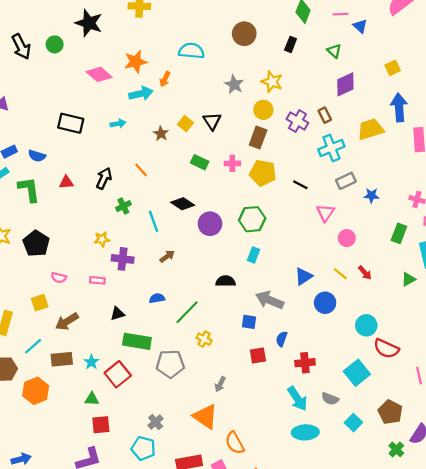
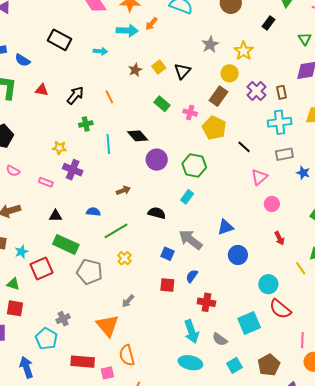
brown arrow: (167, 256) -> (123, 190), moved
yellow line: (340, 274) -> (301, 268), moved

